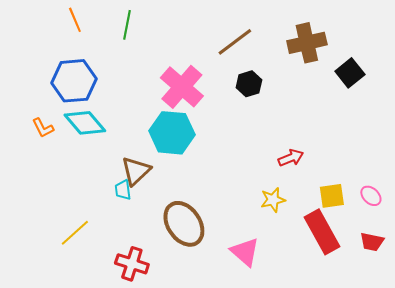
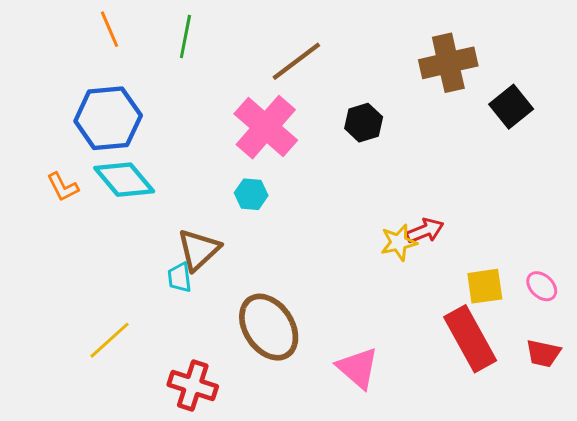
brown line: (235, 42) -> (296, 61), moved
cyan hexagon: (172, 133) -> (251, 194), size x0.5
yellow star: (273, 200) -> (399, 242), moved

